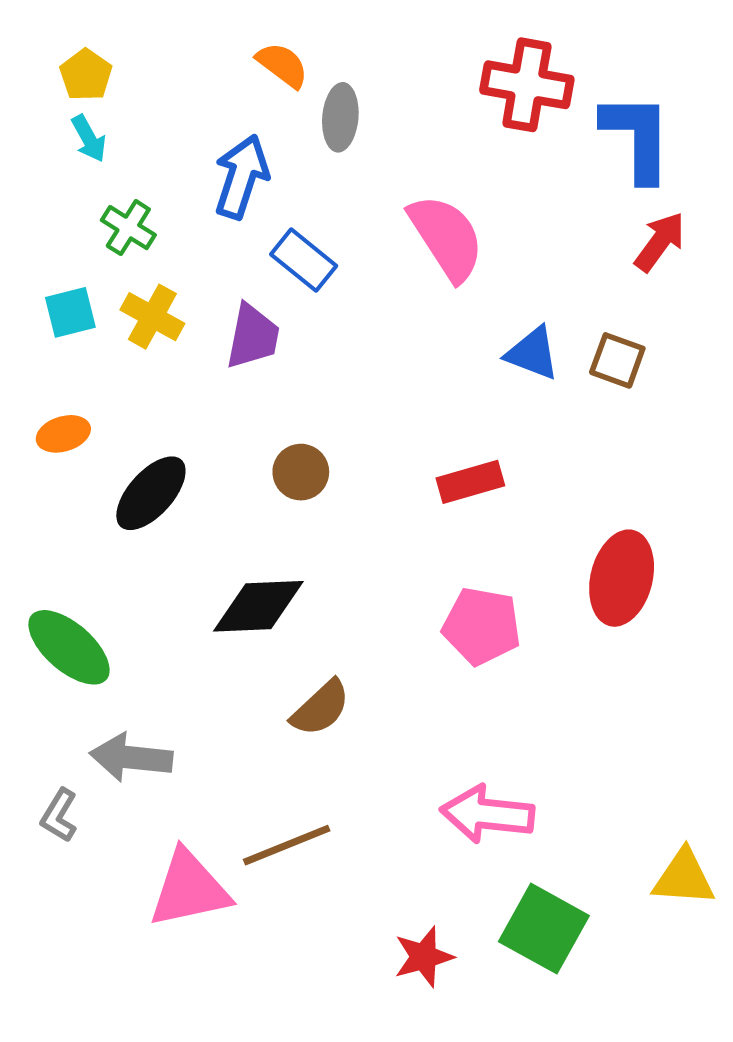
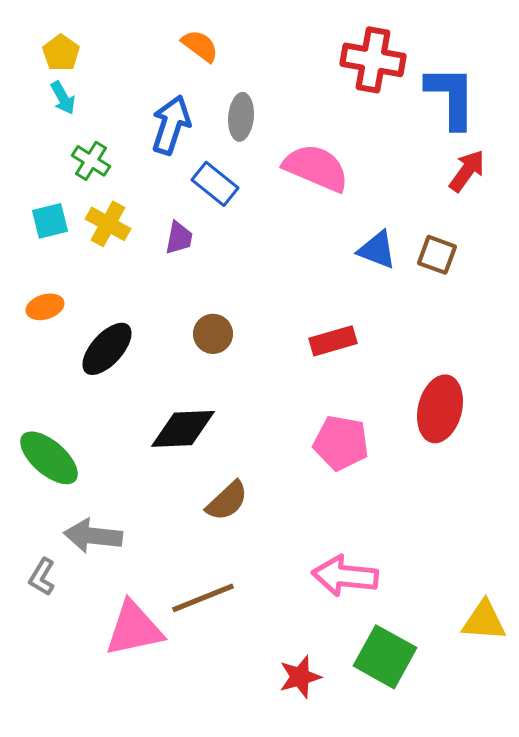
gray ellipse: (340, 117) -> (241, 117), moved
pink semicircle: (446, 237) -> (316, 168), turned -34
purple trapezoid: (253, 336) -> (179, 238), size x0.7

